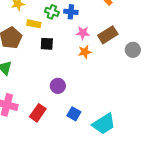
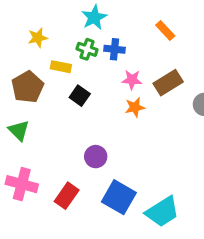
black square: (47, 44) -> (80, 96), turned 32
blue square: (74, 114) -> (119, 197), size x1.6

